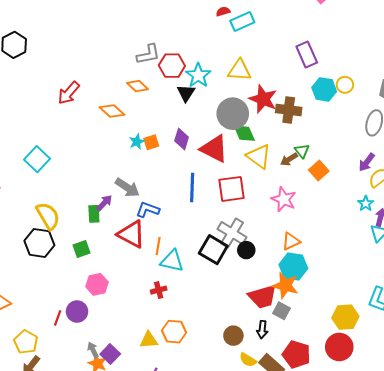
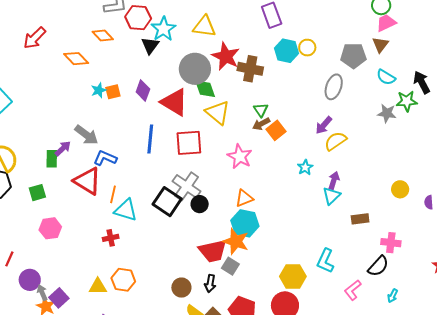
brown arrow: (289, 159) -> (261, 124), moved
cyan star: (366, 204) -> (305, 167), moved
purple circle: (77, 312) -> (30, 280), moved

